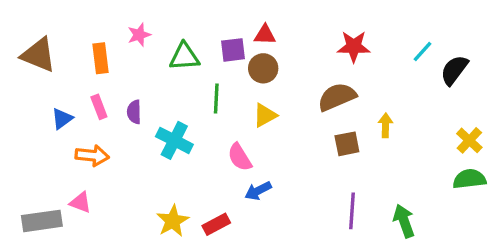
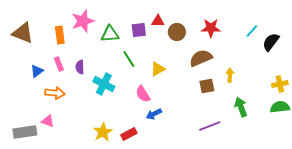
pink star: (139, 35) -> (83, 21), size x1.6
brown circle: (263, 68) -> (177, 32), moved
green line: (216, 99) -> (129, 59), turned -36
yellow cross: (469, 140) -> (280, 84), turned 35
purple line: (352, 211) -> (210, 126), turned 65
green arrow: (404, 221) -> (241, 107), moved

